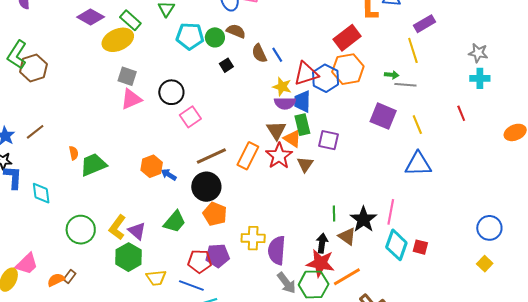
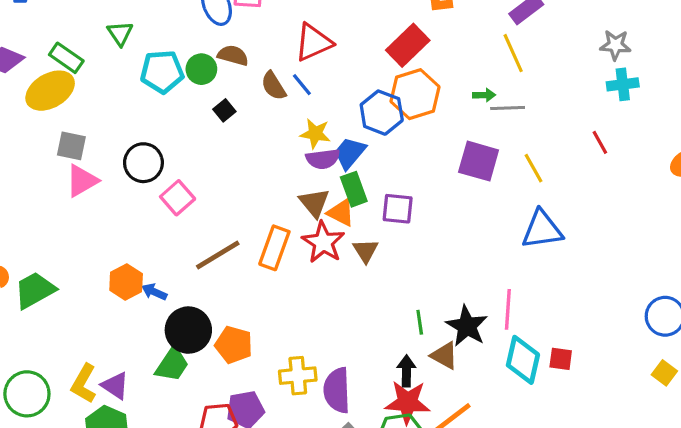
red triangle: (306, 74) -> (313, 42), moved
blue trapezoid: (302, 101) -> (350, 153), turned 45
black circle: (206, 187) -> (188, 330), moved

